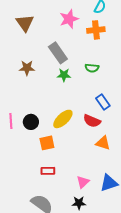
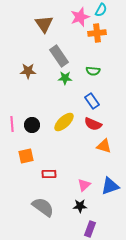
pink star: (69, 19) -> (80, 17), moved
brown triangle: (25, 23) -> (44, 24), moved
blue rectangle: (103, 102) -> (92, 101), moved
orange square: (47, 143) -> (26, 156), moved

